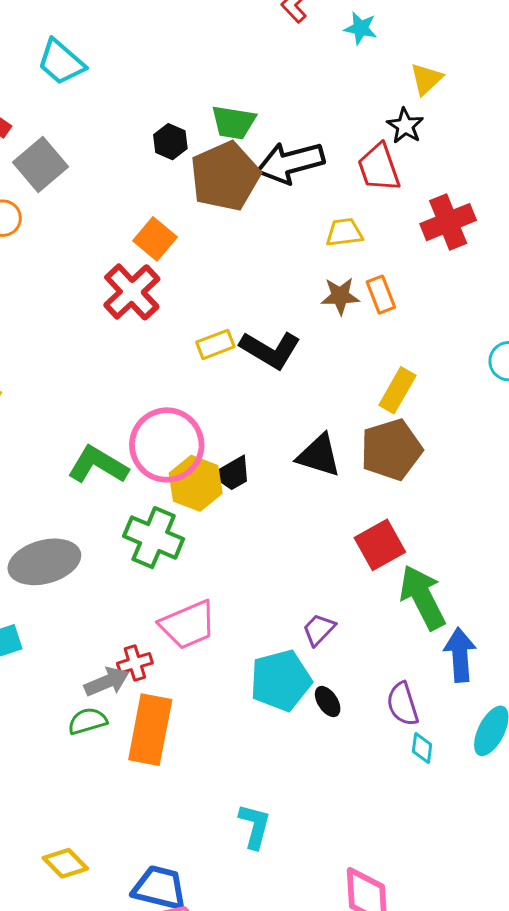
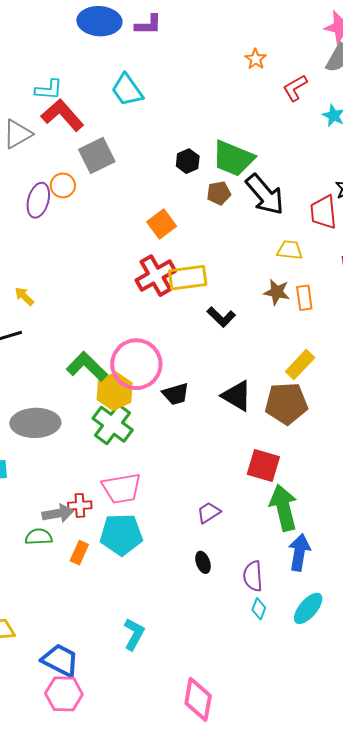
green trapezoid: (233, 122) -> (233, 158), size x1.4
black arrow: (290, 163) -> (265, 195), turned -129
brown pentagon: (225, 176) -> (219, 193), size x0.5
red cross: (132, 292) -> (156, 276), moved
yellow rectangle: (215, 344) -> (188, 278), moved, size x1.5
black L-shape: (270, 350) -> (221, 317), size x0.7
yellow hexagon: (196, 483) -> (115, 391), moved
red square: (380, 545) -> (263, 466), turned 32
cyan pentagon: (281, 680) -> (121, 534), moved
orange rectangle: (150, 730) -> (79, 553), size x0.5

